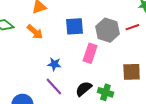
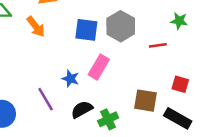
gray hexagon: (108, 30) -> (121, 26), moved
blue star: (54, 64) -> (70, 79), moved
green cross: (105, 92) -> (108, 119), turned 35

